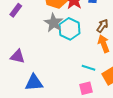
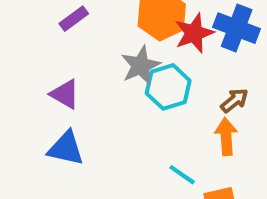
purple triangle: (18, 56) -> (65, 94), moved
blue triangle: (34, 83) -> (66, 148), moved

